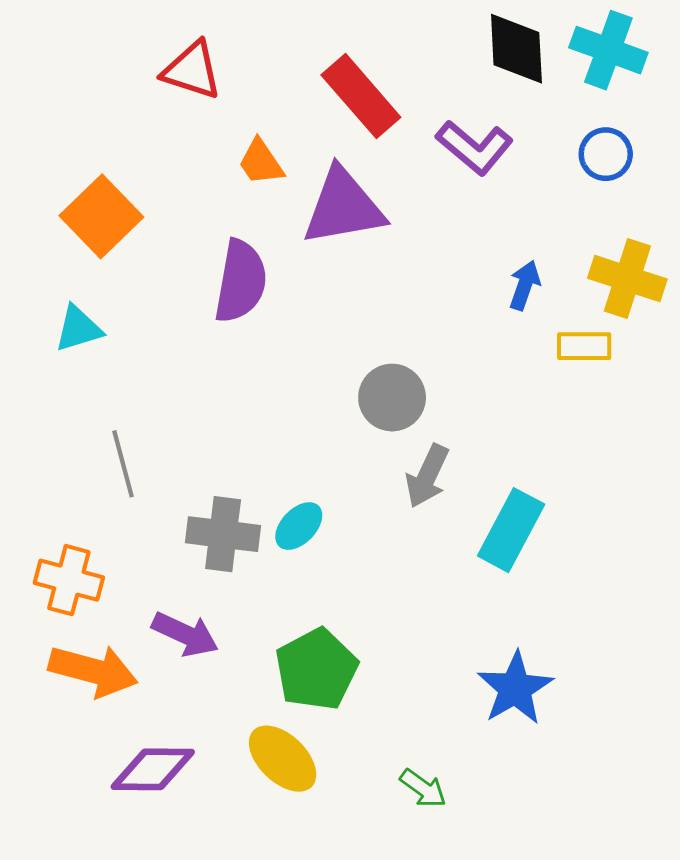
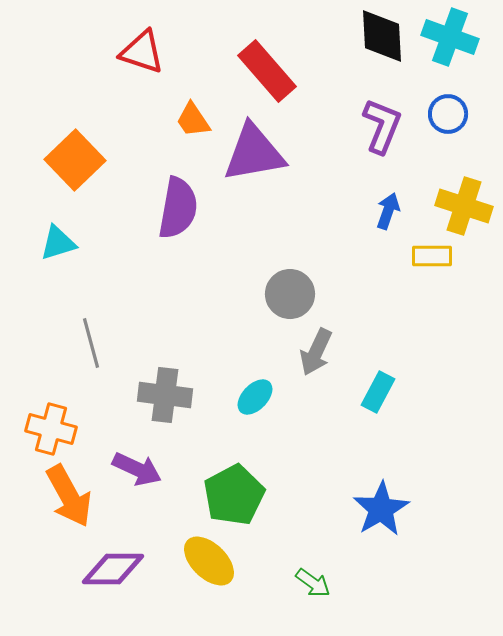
purple L-shape: (475, 147) -> (382, 126), moved, turned -108
cyan ellipse: (299, 526) -> (255, 397), moved
cyan rectangle: (511, 530) -> (378, 392), size x0.7
orange arrow: (93, 671) -> (69, 496), turned 46

